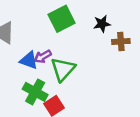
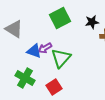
green cross: (35, 92) -> (25, 78), moved

